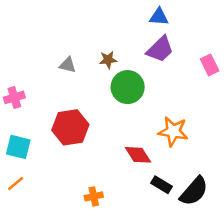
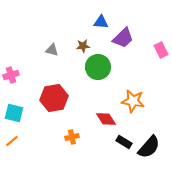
blue triangle: (159, 17) -> (101, 22), moved
orange cross: (94, 196) -> (72, 137), moved

